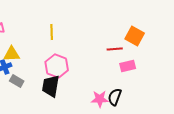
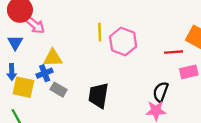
pink hexagon: (57, 66) -> (123, 41), moved
black semicircle: (115, 97) -> (161, 92), moved

